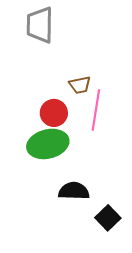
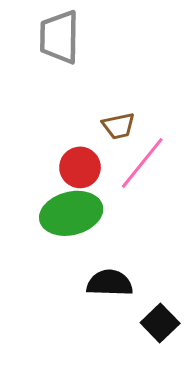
pink line: (96, 110) -> (142, 163), turned 30

